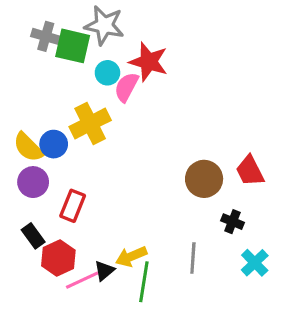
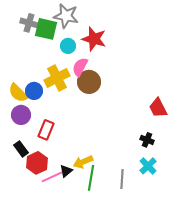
pink semicircle: (126, 87) -> (80, 67), moved
brown circle: (204, 179) -> (89, 82), moved
gray line: (193, 258) -> (122, 179), moved
cyan cross: (255, 263) -> (148, 166), moved

